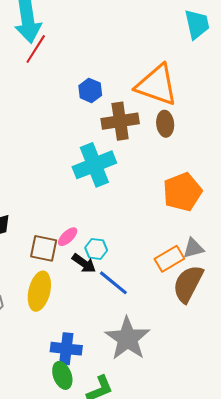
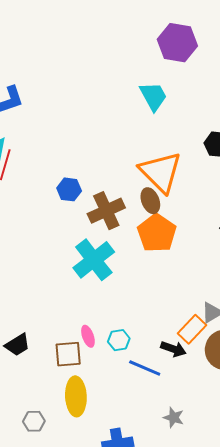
orange triangle: (157, 85) -> (161, 172), moved, turned 42
orange pentagon: (182, 192) -> (157, 233), moved
pink ellipse: (68, 237) -> (88, 336), turned -50
black arrow: (84, 263) -> (173, 349), moved
gray star: (127, 339) -> (174, 418), size x0.5

